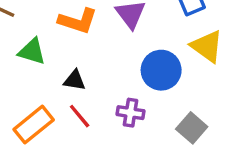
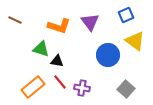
green triangle: (32, 51) -> (41, 49), moved
purple cross: (131, 113) -> (82, 88), moved

